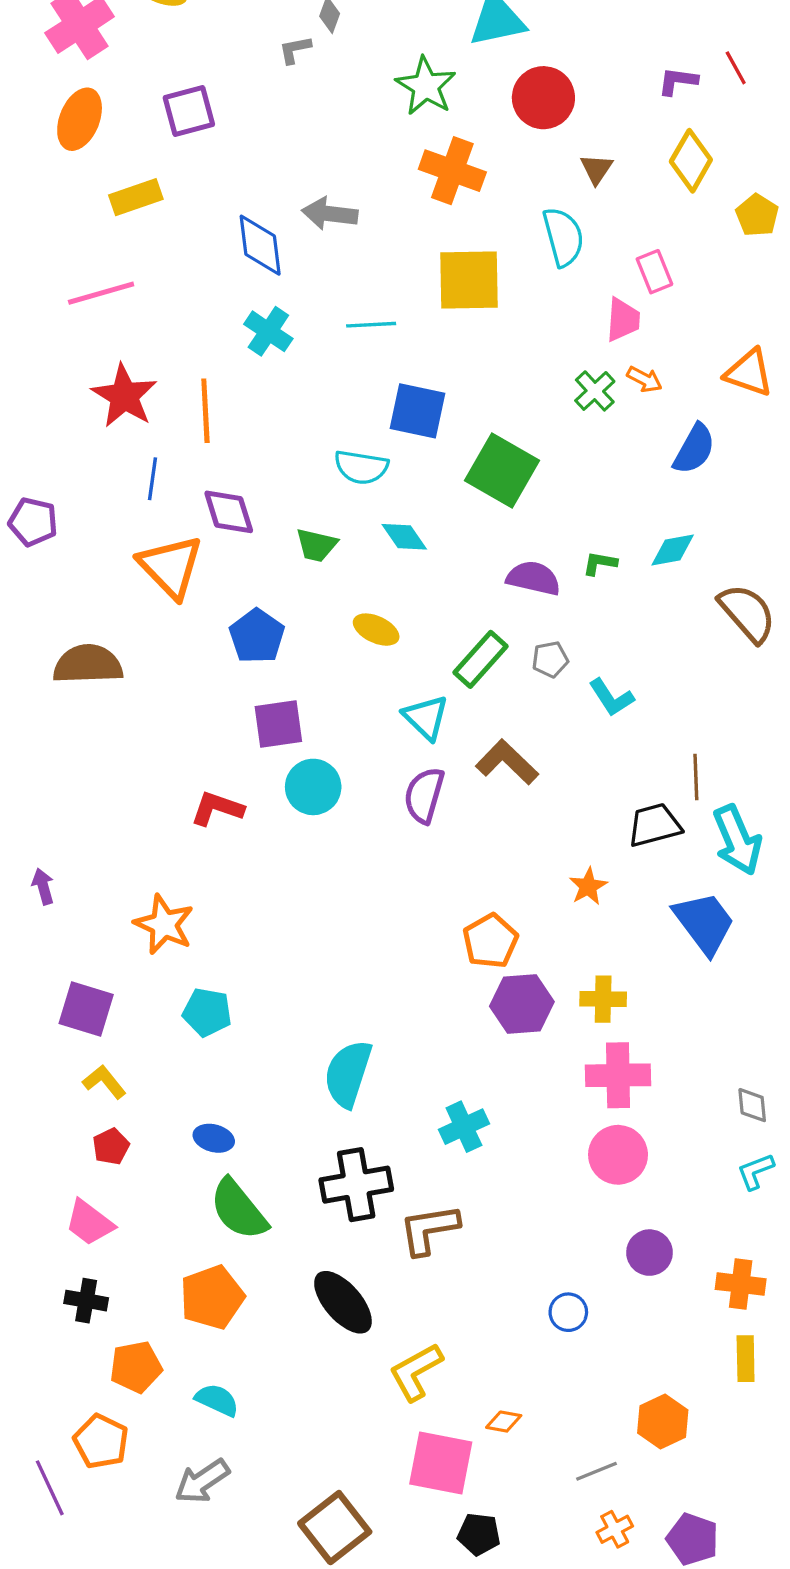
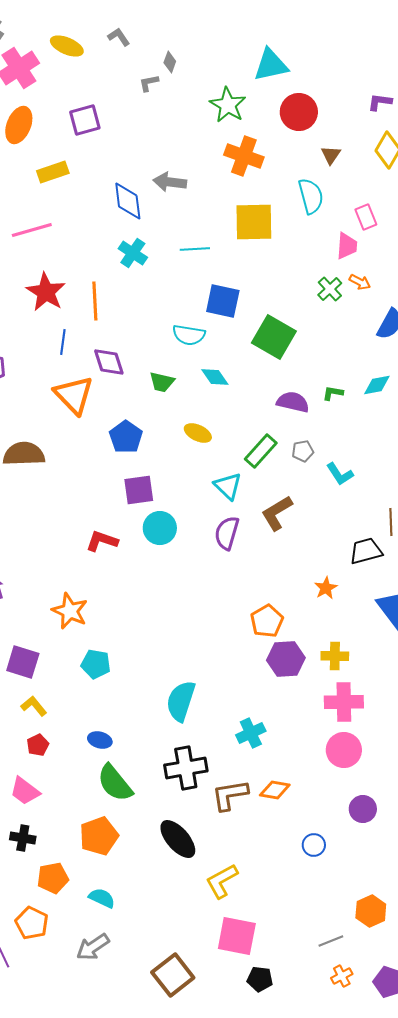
brown L-shape: (507, 762) -> (277, 513), turned -75
orange diamond: (504, 1422) -> (275, 790), moved, size x1.4

